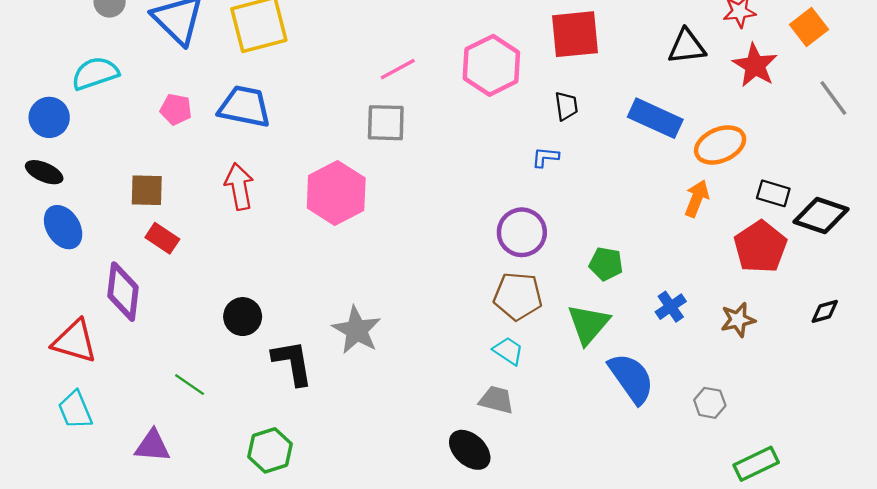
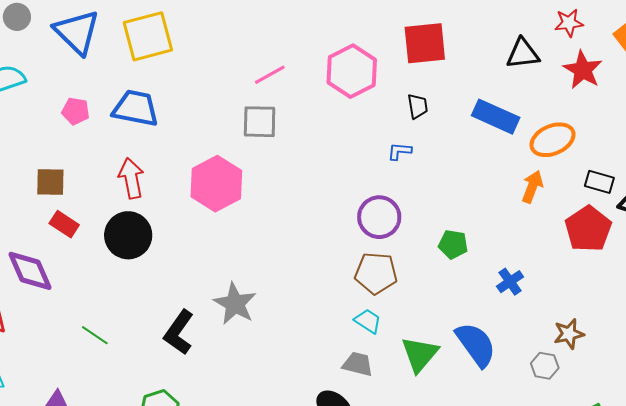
purple diamond: (123, 292) -> (30, 271), turned -30
black circle: (243, 317) -> (128, 235), moved, size x1.4
brown star: (738, 320) -> (569, 334), moved
green triangle: (588, 324) -> (420, 354), moved
black L-shape: (292, 363) -> (179, 332), turned -135
green line: (190, 385) -> (95, 335), moved

